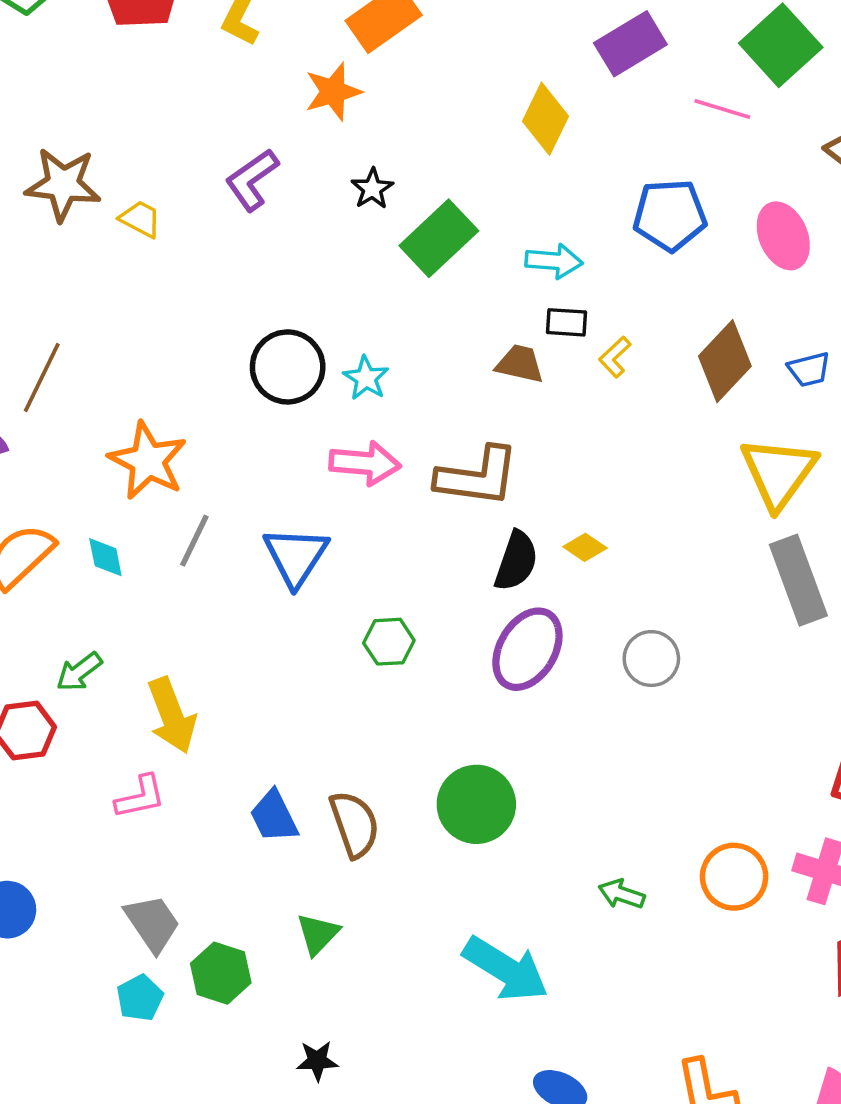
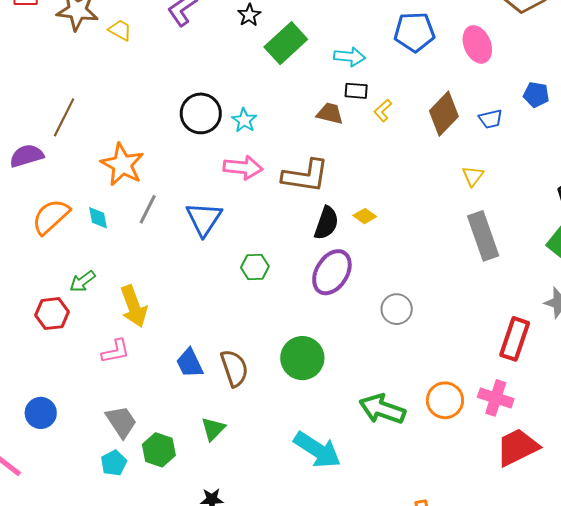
yellow triangle: (779, 473) -> (473, 176), size x0.5
gray circle: (651, 659) -> (397, 309), moved
green arrow: (621, 894) -> (382, 409), size x1.8

